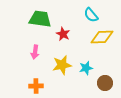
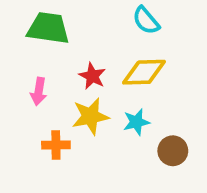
red star: (63, 34) -> (92, 76), moved
yellow diamond: (102, 37) -> (144, 72), moved
orange cross: (36, 86) -> (56, 145), moved

